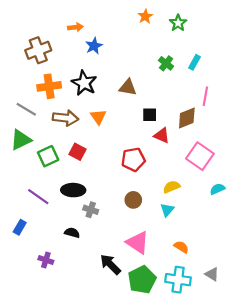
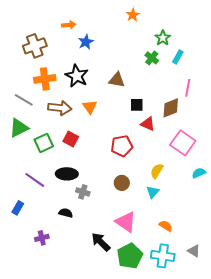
green star: (178, 23) -> (163, 38), moved
yellow semicircle: (172, 187) -> (157, 171), turned -35
purple cross: (46, 260) -> (42, 238), turned -32

